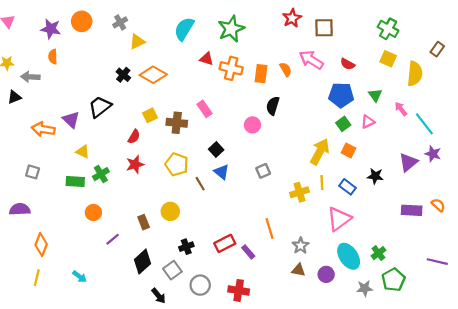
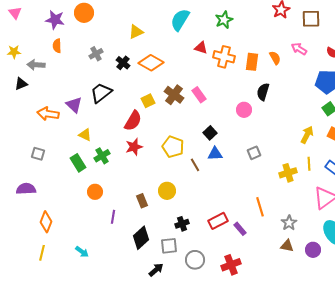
gray cross: (120, 22) -> (96, 54), moved
green star: (231, 29) -> (224, 20), size x0.7
pink arrow: (311, 60) -> (299, 49), size x0.7
brown cross: (177, 123) -> (174, 95), moved, turned 30
red semicircle: (134, 137) -> (133, 121), size x1.5
yellow arrow: (320, 152) -> (307, 135), size x0.7
blue triangle: (222, 172) -> (215, 154), turned -42
green rectangle: (75, 182) -> (78, 163), turned 54
purple line: (113, 239) -> (113, 217), turned -40
gray square: (172, 270) -> (169, 246), turned 30
red cross: (239, 290) -> (231, 265), turned -30
black arrow: (159, 296) -> (156, 270), turned -91

